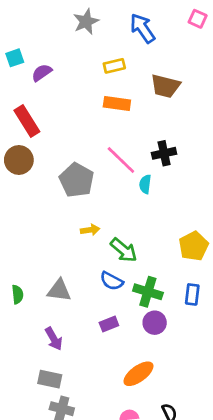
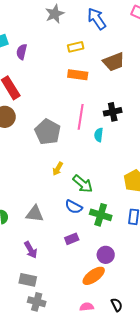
purple semicircle: (42, 73) -> (22, 52), turned -42
brown trapezoid: (165, 86) -> (114, 62), turned -35
pink line: (121, 160) -> (81, 117), turned 55
yellow arrow: (90, 230) -> (58, 169), turned 128
purple circle: (155, 323) -> (106, 255), moved

